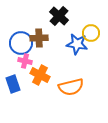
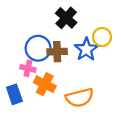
brown cross: (39, 38) -> (57, 52), moved
blue circle: (21, 43) -> (38, 48), moved
blue star: (77, 44) -> (86, 49), turned 30

